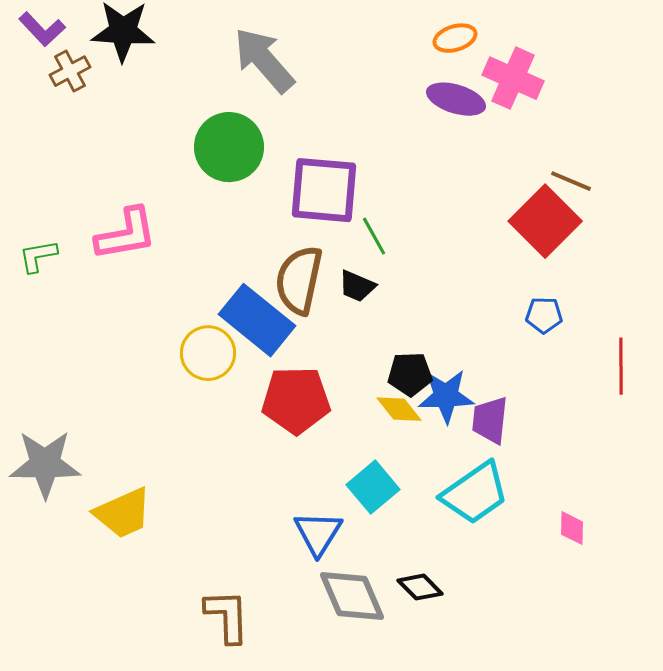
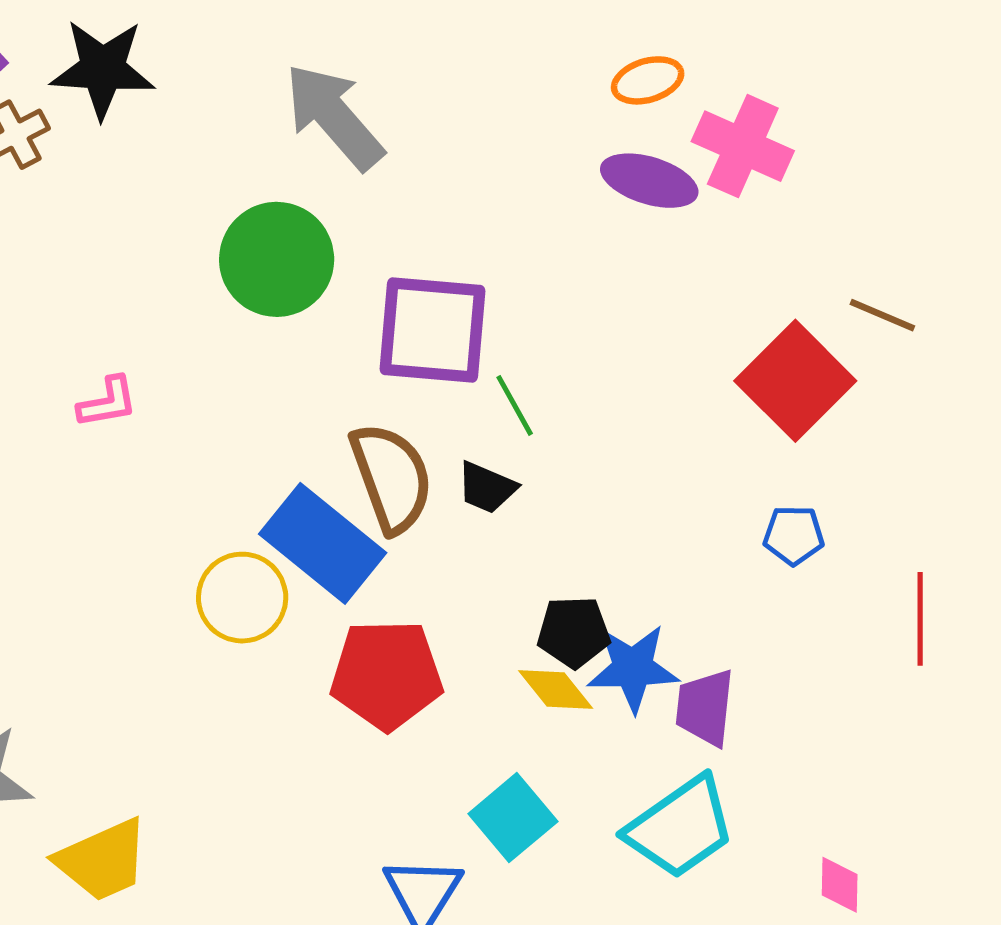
brown line: (571, 181) -> (882, 315), moved
pink L-shape: (126, 234) -> (108, 402), size x0.6
brown semicircle: (299, 280) -> (391, 478), turned 148

